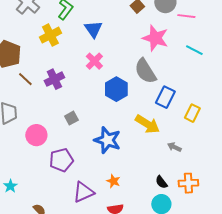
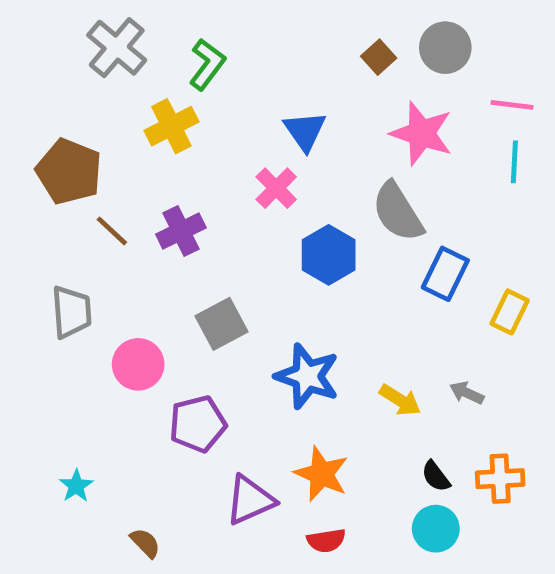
pink line: (186, 16) -> (512, 105), moved
blue triangle: (93, 29) -> (305, 131), moved
cyan line: (194, 50) -> (514, 162), turned 66
gray square: (71, 118) -> (221, 324), size x1.5
yellow arrow: (147, 124) -> (400, 400), moved, size x0.7
orange star: (113, 181) -> (321, 474), size x1.6

